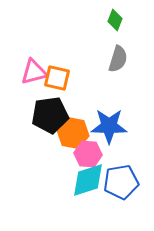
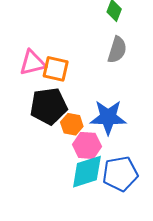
orange hexagon: (73, 133) -> (72, 124), size x0.7

